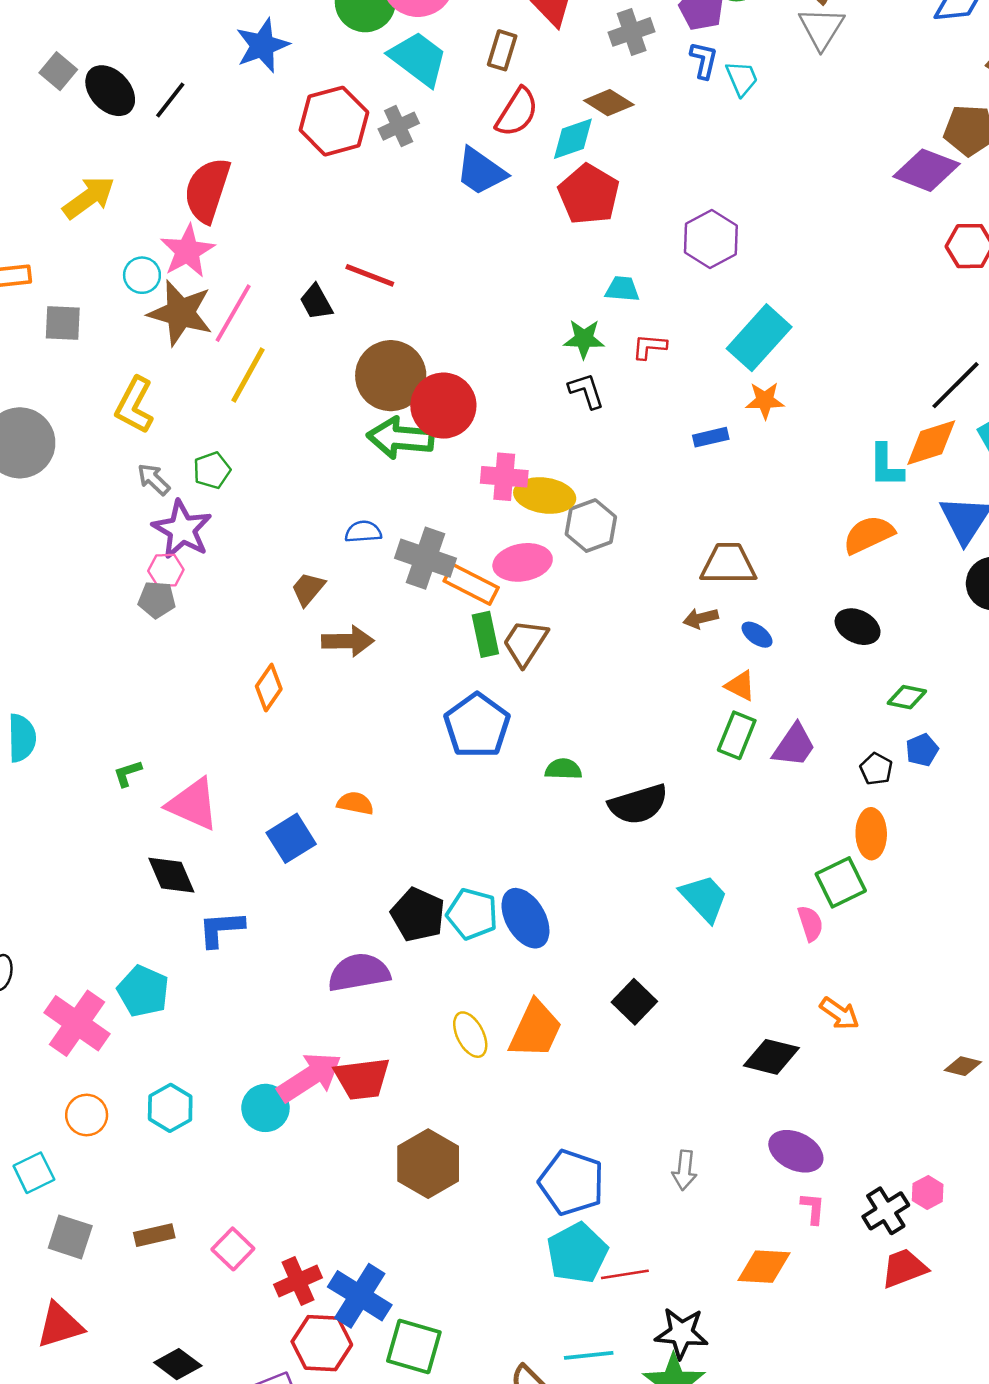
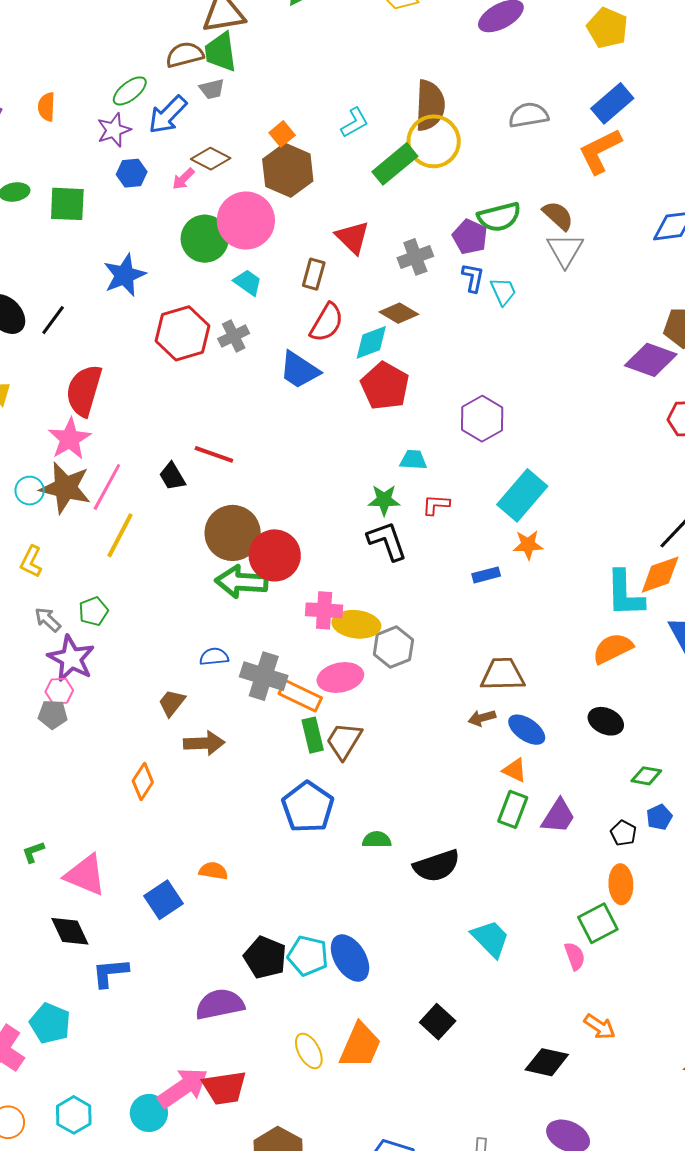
cyan trapezoid: (418, 59) -> (248, 282), size x0.6
cyan circle: (142, 275) -> (30, 491), moved
black L-shape: (586, 391) -> (387, 541), size x1.4
yellow L-shape: (135, 405) -> (31, 562), size x0.7
cyan L-shape: (886, 466) -> (625, 594), size x1.4
blue ellipse: (757, 635) -> (527, 730), size x1.5

